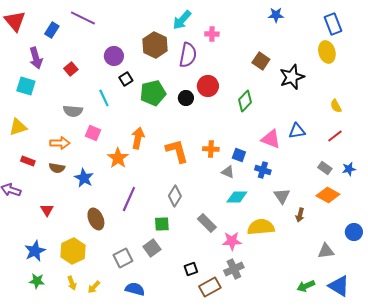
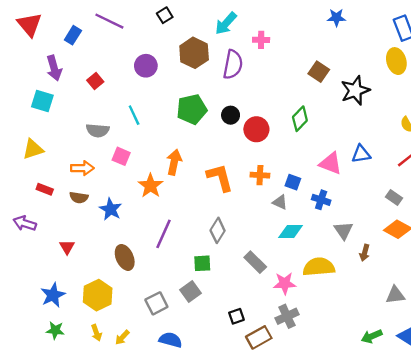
black square: (126, 79) -> (165, 15), moved
red circle: (208, 86) -> (256, 129), moved

